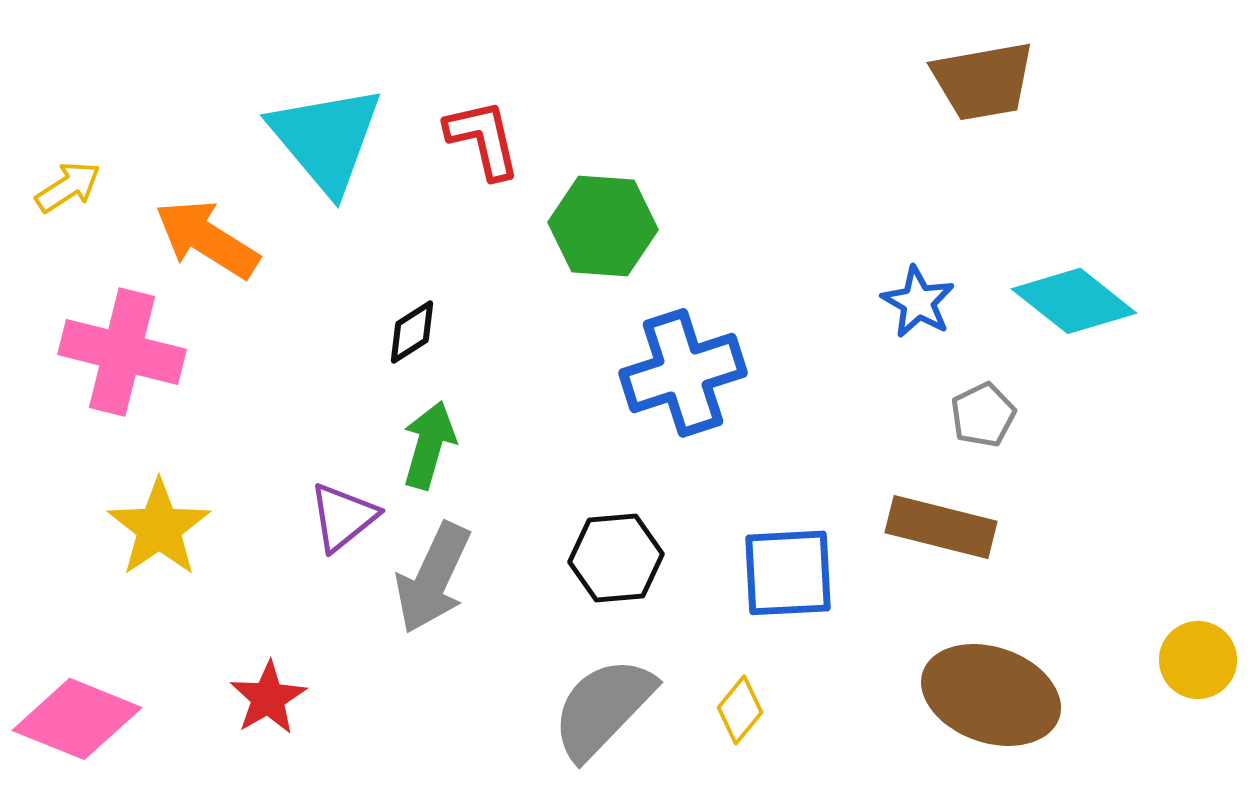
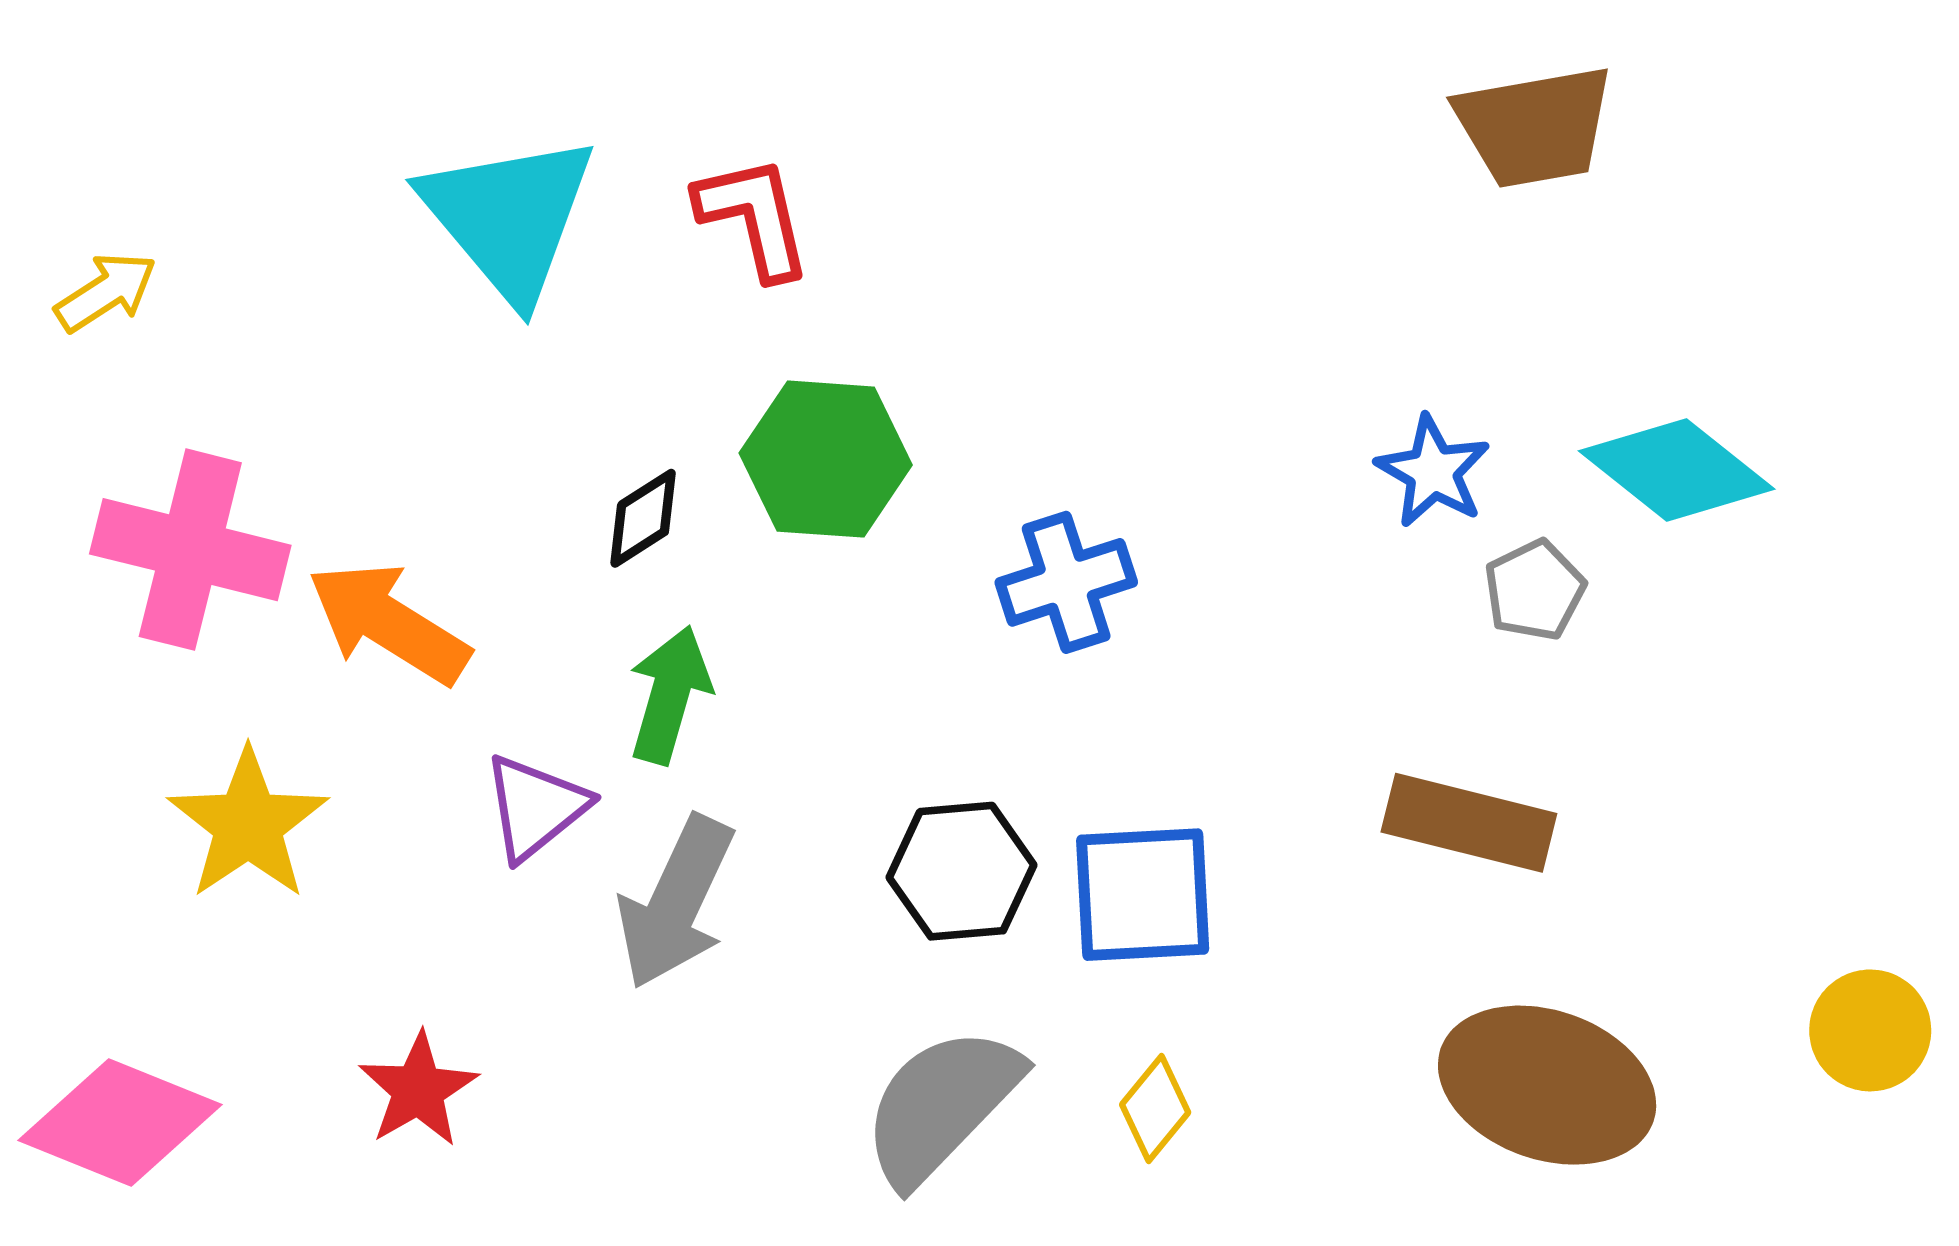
green hexagon: (603, 226) -> (826, 459), moved
orange arrow: (207, 239) -> (389, 623), moved
blue cross: (683, 373) -> (1066, 582), size x0.7
gray pentagon: (983, 415) -> (1535, 590), moved
blue square: (788, 573) -> (1143, 895), moved

